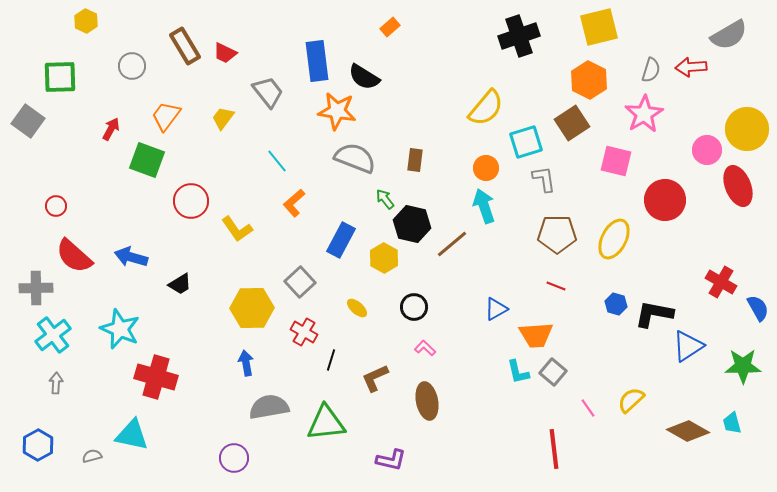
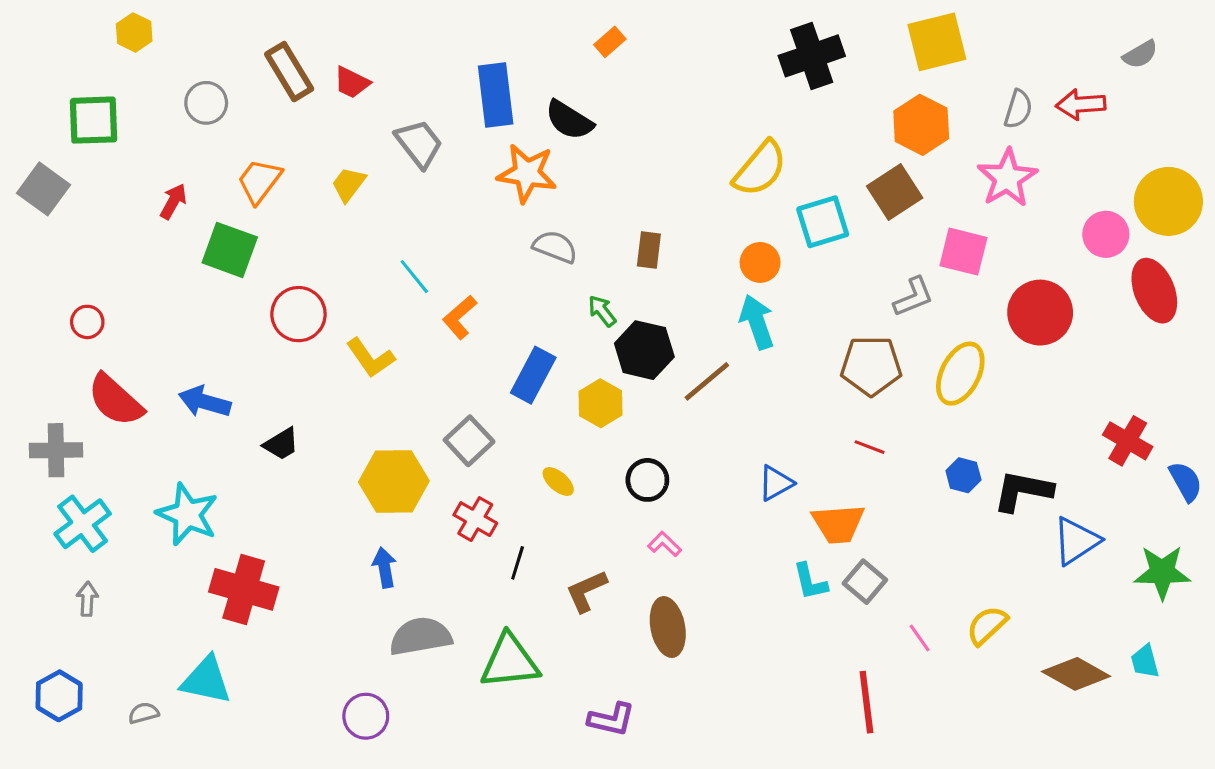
gray semicircle: (729, 35) -> (1140, 54), size x0.6
gray semicircle: (355, 158) -> (555, 247), size x0.7
cyan line: (277, 161) -> (414, 277), moved
gray L-shape: (544, 179) -> (913, 297), moved, turned 76

